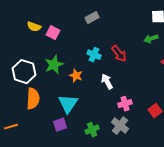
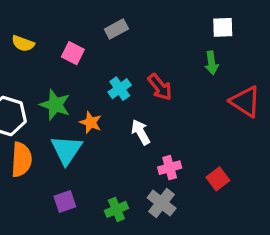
pink square: (53, 33) -> (73, 53), moved
green arrow: (151, 39) -> (212, 63), turned -80
cyan cross: (94, 55) -> (120, 89), turned 32
green star: (54, 65) -> (55, 105), turned -30
cyan triangle: (68, 104) -> (66, 150), moved

